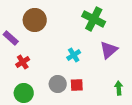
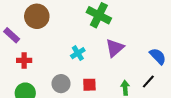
red cross: (23, 62) -> (24, 60), turned 32
red square: (77, 85) -> (89, 85), moved

